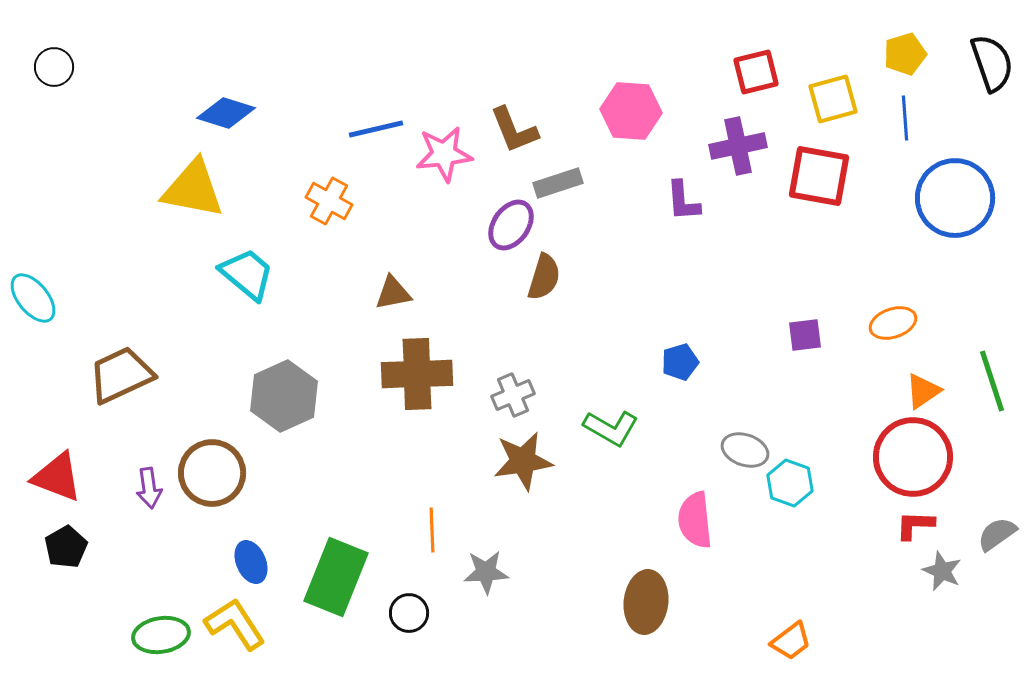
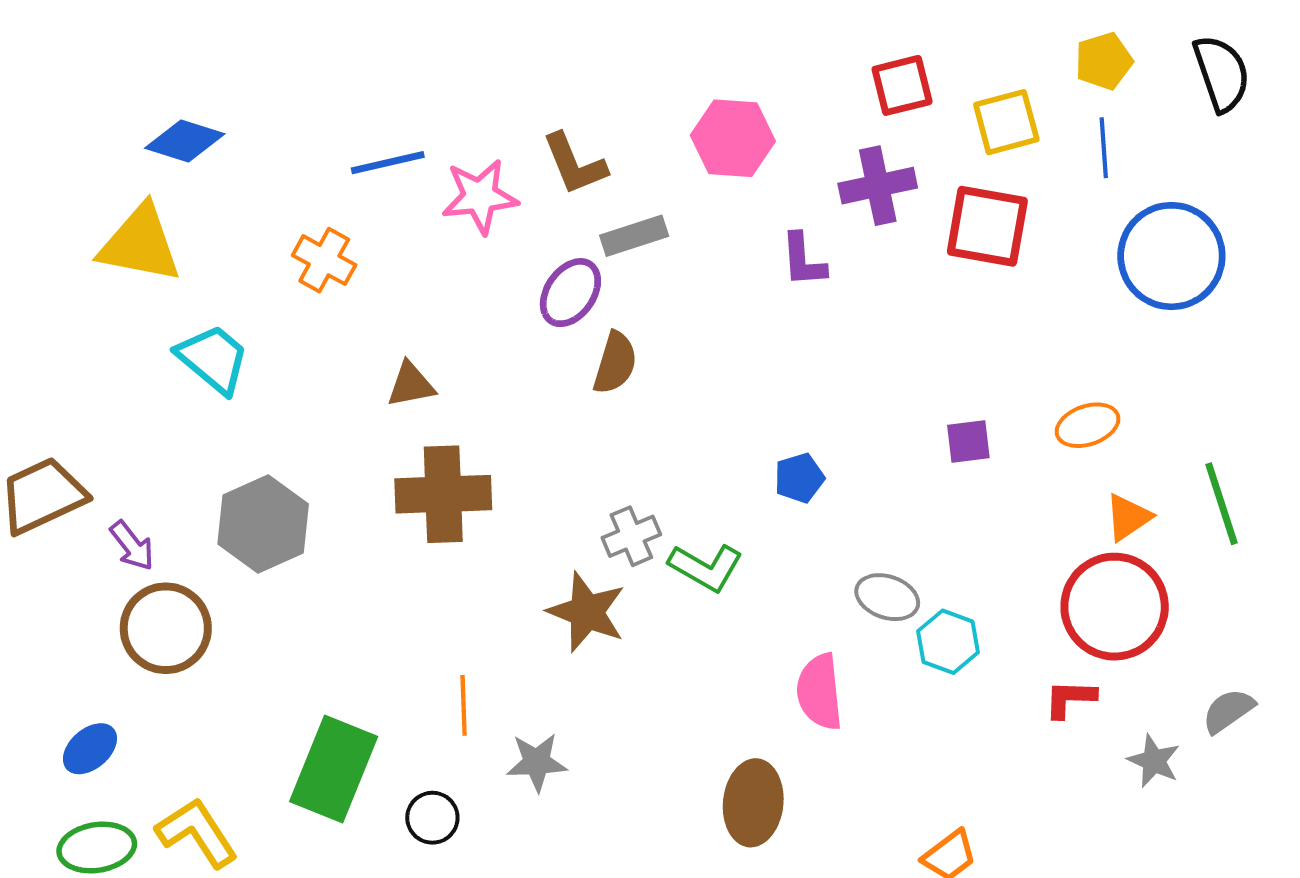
gray cross: (513, 395) -> (631, 536), moved
brown star: (523, 461) -> (587, 612), turned 30
purple arrow: (149, 488) -> (132, 546), moved, turned -30
red L-shape: (915, 525) -> (1070, 699), moved
blue ellipse: (251, 562) -> (90, 749), moved, turned 72

